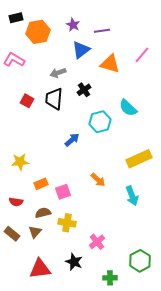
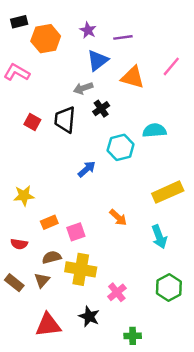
gray arrow: (58, 73) -> (83, 88), moved
cyan semicircle: (128, 108) -> (154, 130), turned 132
yellow cross: (67, 223) -> (81, 269), size x1.4
green hexagon: (140, 261) -> (169, 287), moved

